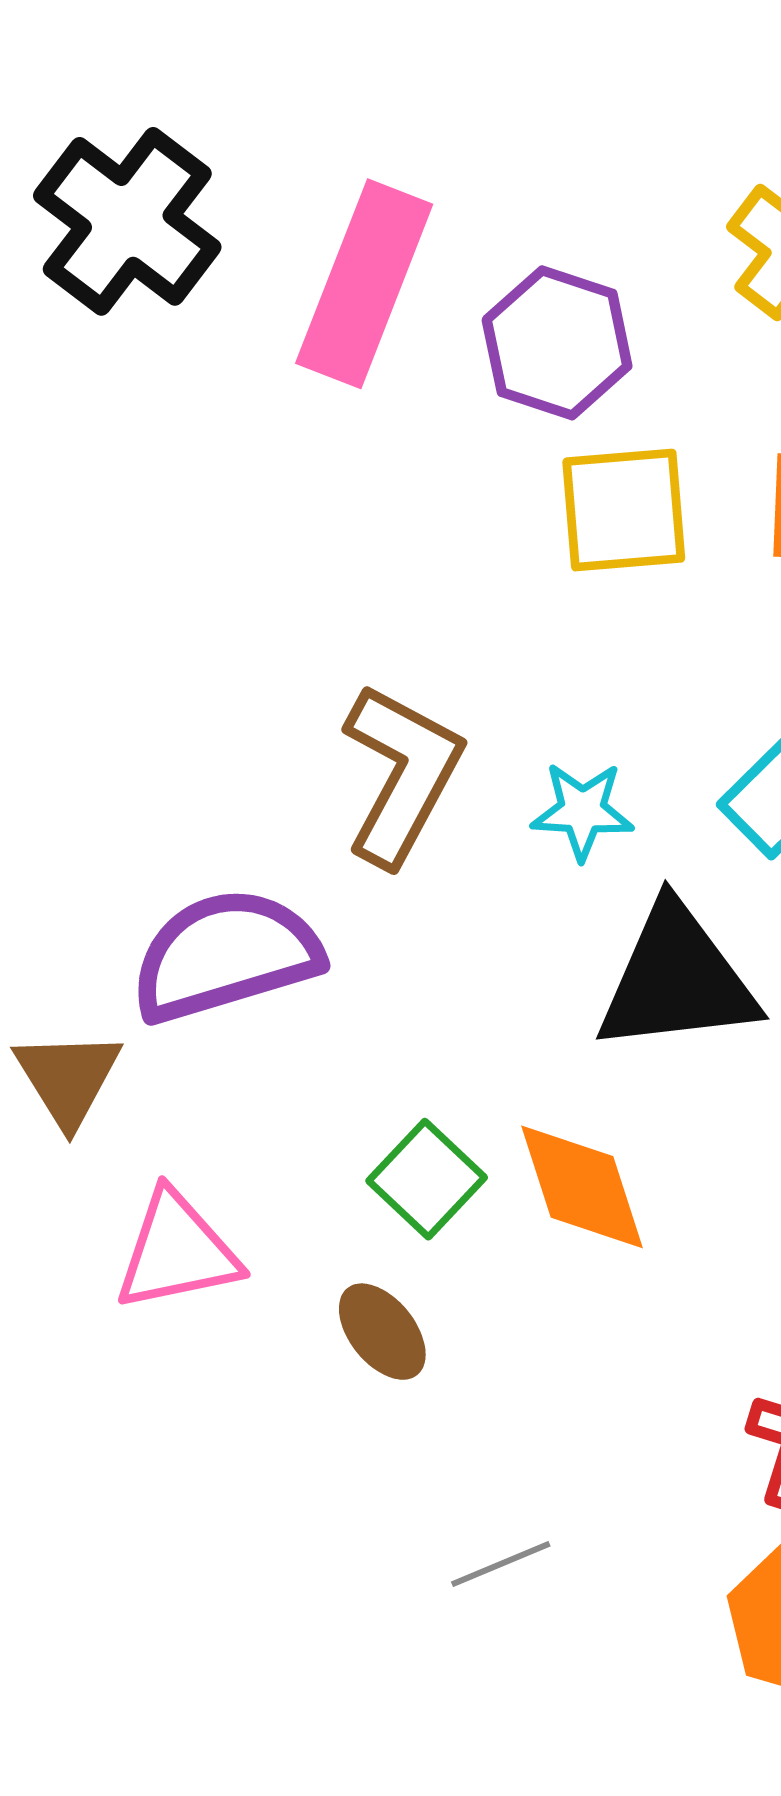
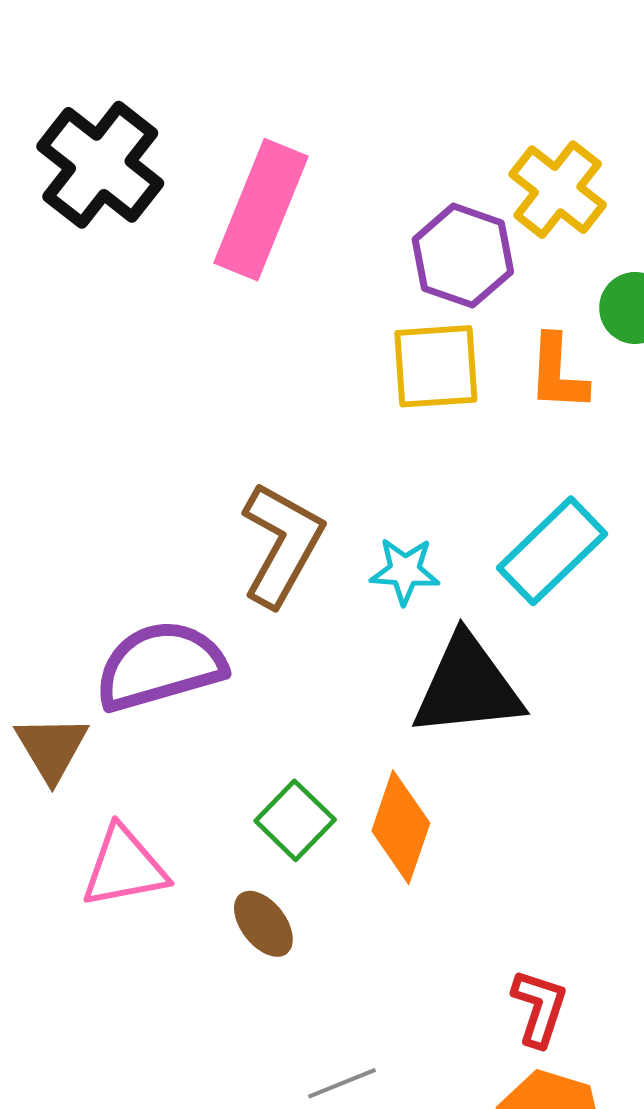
purple hexagon: (557, 343) -> (463, 256), moved
orange diamond: (582, 1187) -> (401, 827), turned 36

